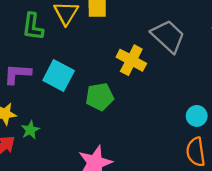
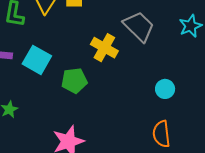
cyan circle: (197, 116) -> (165, 89), moved

